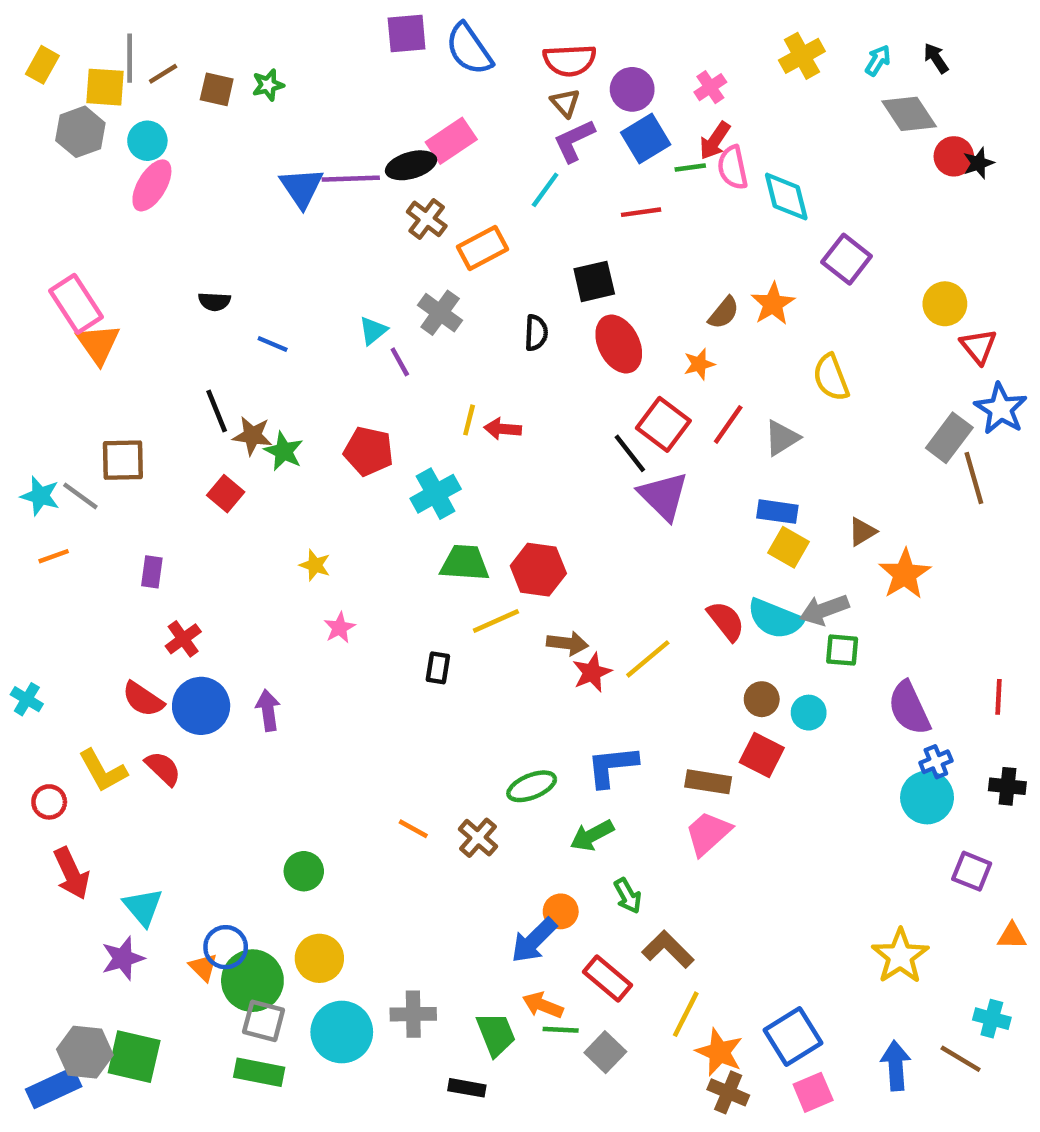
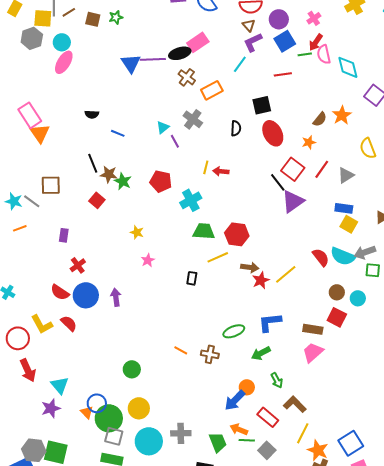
purple triangle: (663, 496) -> (293, 201), turned 40
red circle: (49, 802) -> (18, 338), size x1.5
brown cross: (478, 838) -> (210, 354), turned -30

